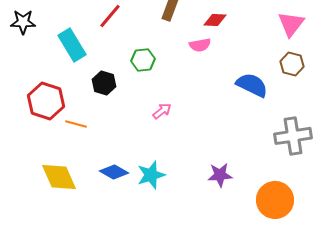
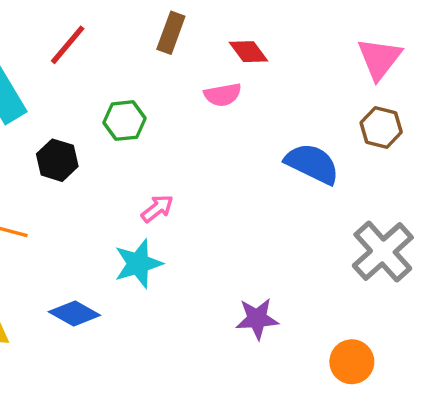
red diamond: (215, 20) -> (248, 52), turned 50
gray cross: (293, 136) -> (383, 251), turned -33
cyan star: (151, 175) -> (138, 264), moved
orange circle: (275, 200) -> (352, 362), size x0.7

